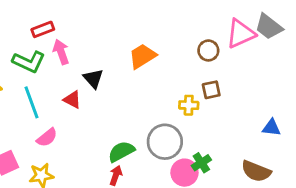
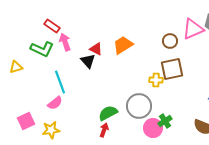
red rectangle: (43, 29) -> (52, 26), turned 56
brown square: (211, 90) -> (172, 69), size x1.6
red triangle: (72, 100) -> (96, 49), moved
cyan line: (32, 102) -> (60, 82), moved

